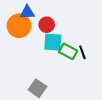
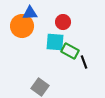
red circle: (47, 25) -> (63, 22), moved
black line: (82, 52) -> (84, 62), moved

